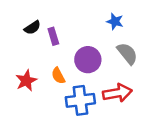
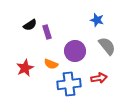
orange semicircle: (58, 76) -> (51, 64), turned -40
red arrow: (117, 93) -> (99, 78), size x0.7

